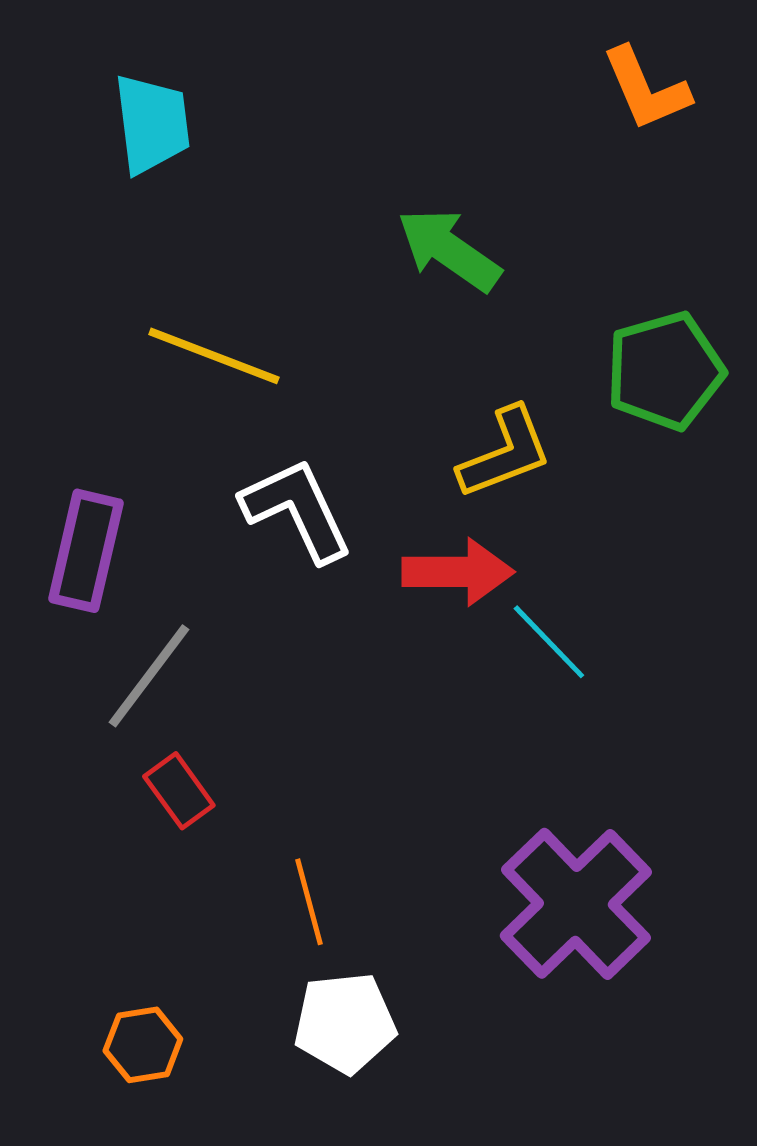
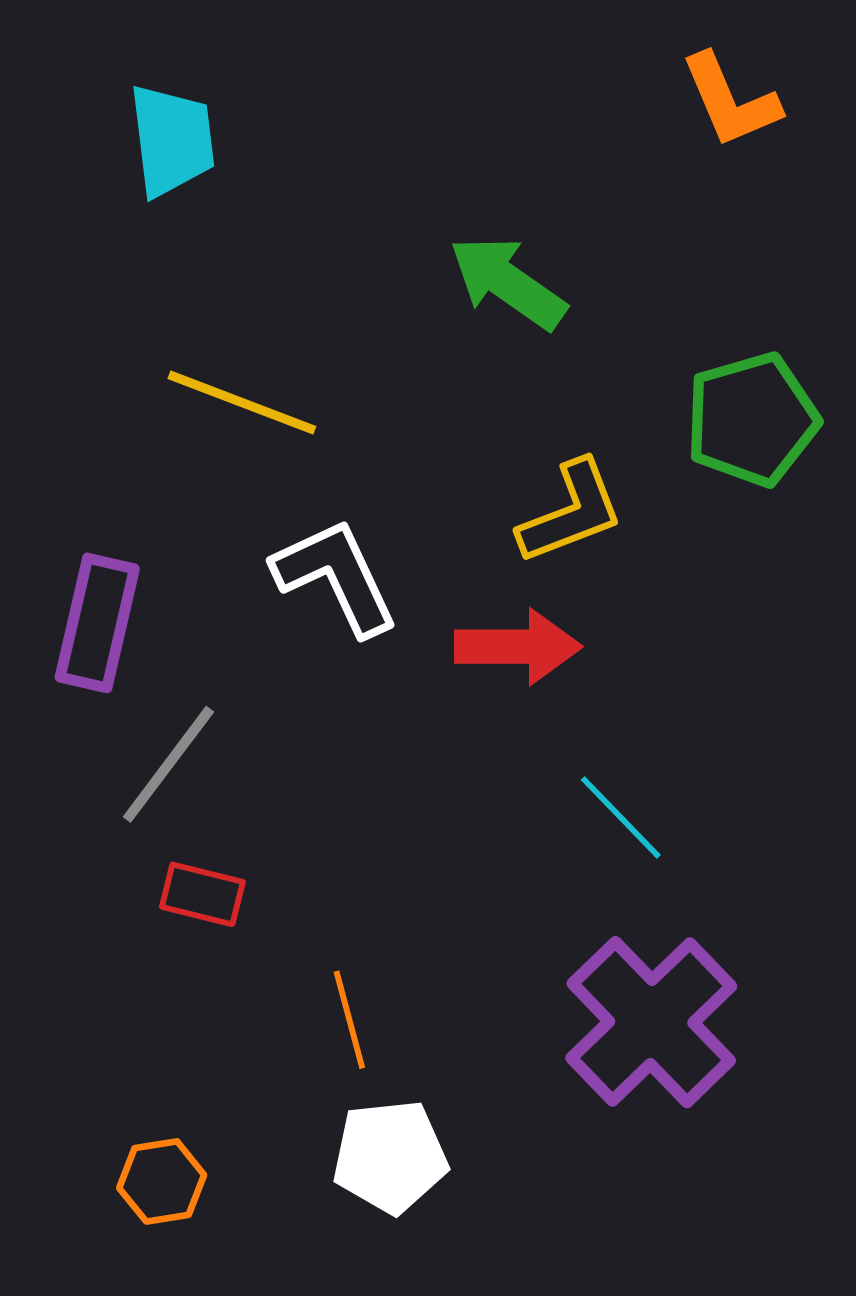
cyan line: (549, 642) -> (621, 817), moved
red rectangle: (179, 791) -> (202, 894), turned -40

